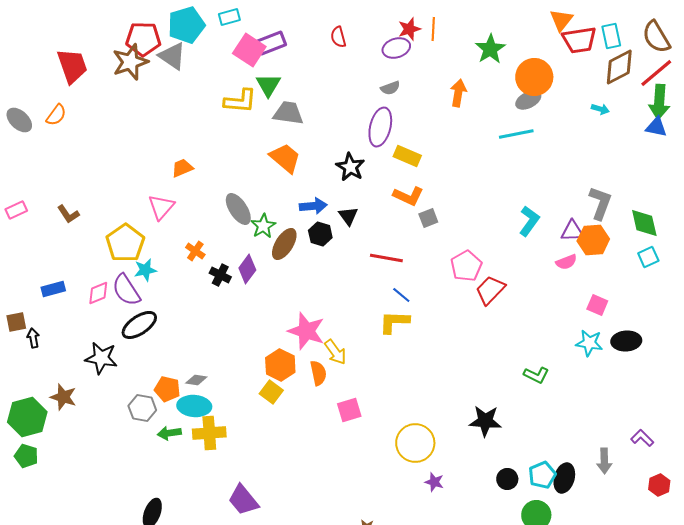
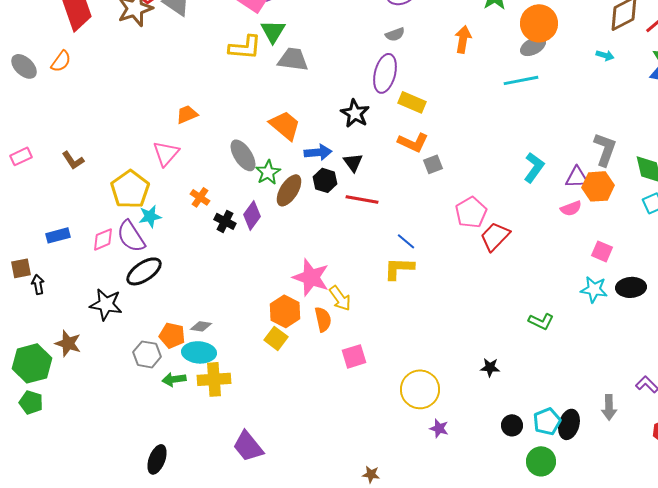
orange trapezoid: (285, 158) -> (285, 125), moved
red line: (386, 258) -> (362, 199), moved
black star: (485, 421) -> (490, 367), size x0.6

